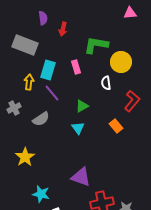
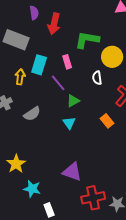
red arrow: (63, 29) -> (54, 24), size x1.5
purple line: (52, 93) -> (58, 83), moved
yellow star: (25, 157) -> (16, 164), moved

